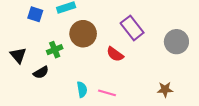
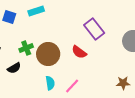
brown circle: (83, 34) -> (48, 54), moved
pink line: (107, 93) -> (72, 86), turned -63

